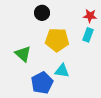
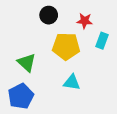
red star: (90, 16) -> (85, 21), moved
blue pentagon: (42, 83) -> (21, 96), moved

